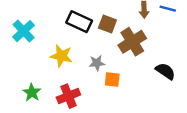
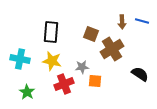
black rectangle: (79, 22) -> (51, 32), moved, turned 70
cyan cross: (24, 31) -> (20, 59), moved, turned -36
red cross: (68, 96) -> (64, 84), moved

